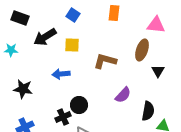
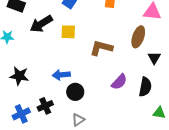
blue arrow: (61, 74) -> (61, 75), moved
black semicircle: (148, 111) -> (145, 87), moved
black cross: (63, 117) -> (45, 106), moved

